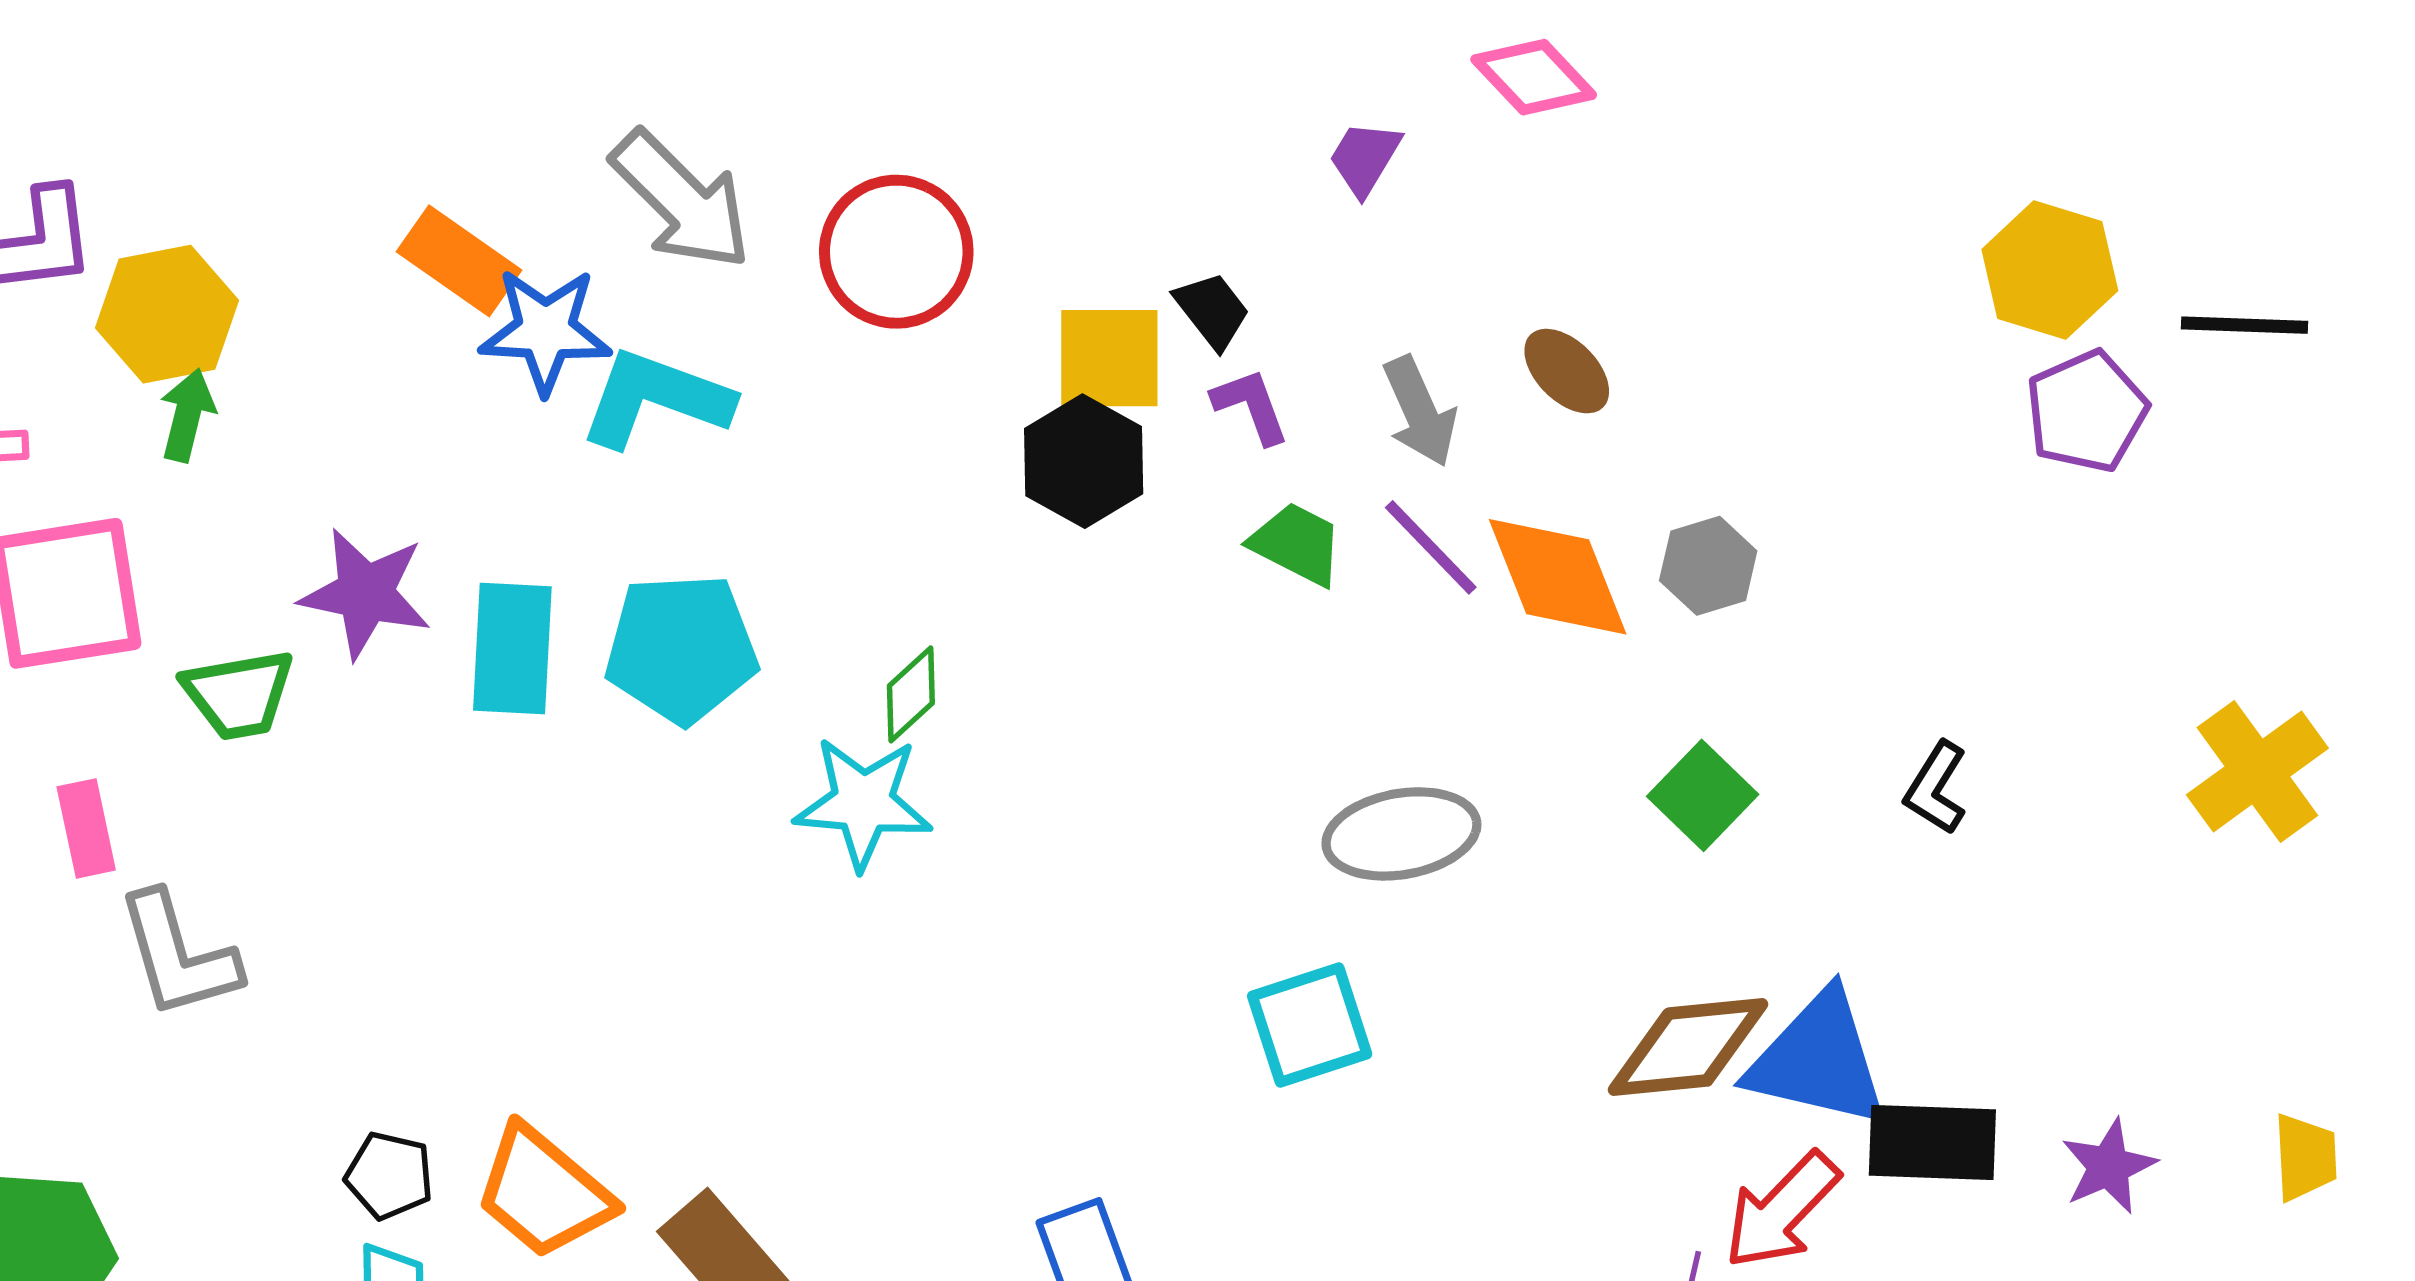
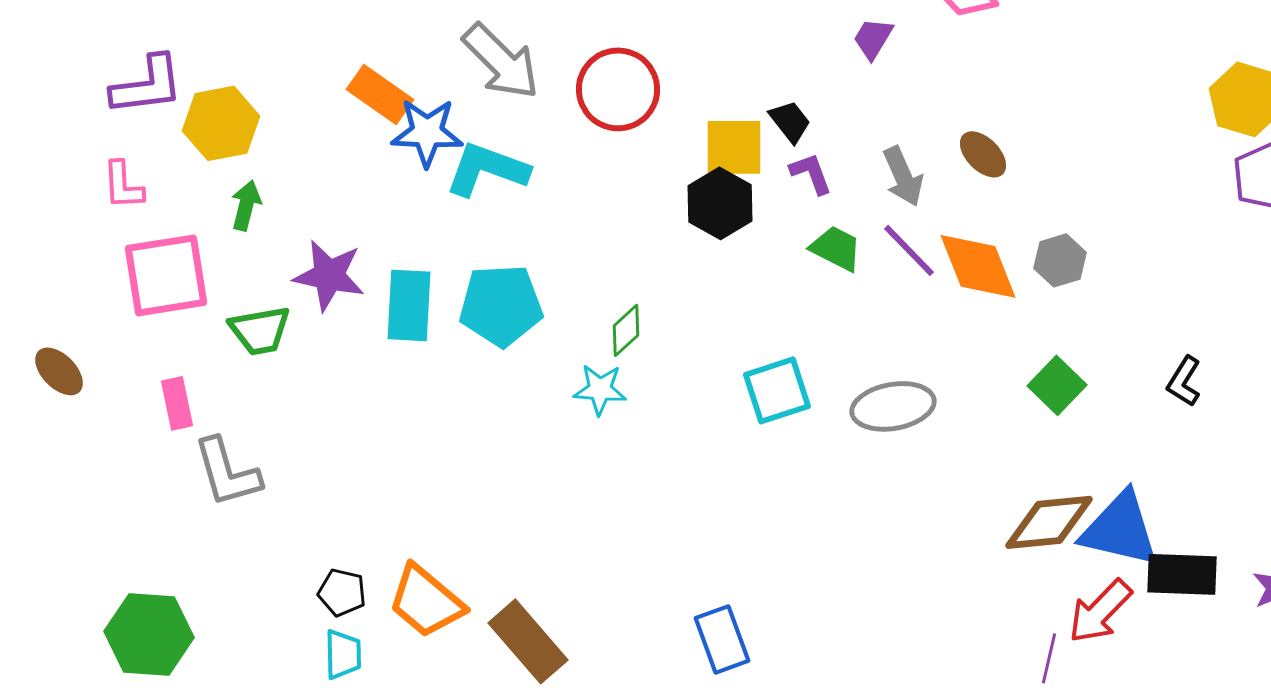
green arrow: (187, 415) -> (246, 205), moved
cyan star: (863, 803) -> (600, 389), size x0.7
cyan square: (1310, 1025) -> (777, 390), moved

